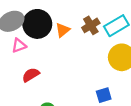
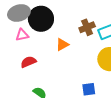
orange triangle: (63, 30) -> (62, 45), moved

